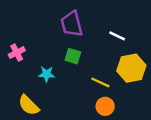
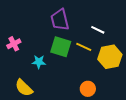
green square: (73, 56) -> (61, 47), size x1.5
yellow line: (100, 82) -> (84, 47), moved

